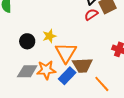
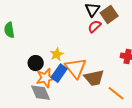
orange star: (46, 70) -> (46, 78), moved
gray diamond: (27, 71) -> (40, 93), turned 75
blue rectangle: (67, 76) -> (59, 73), moved

